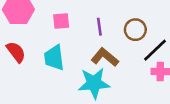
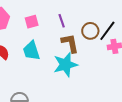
brown circle: (135, 30) -> (90, 31), moved
brown L-shape: (105, 57) -> (70, 43), turned 50

